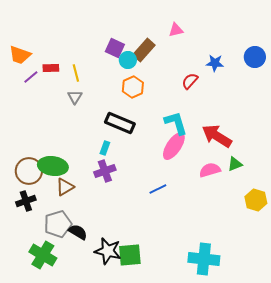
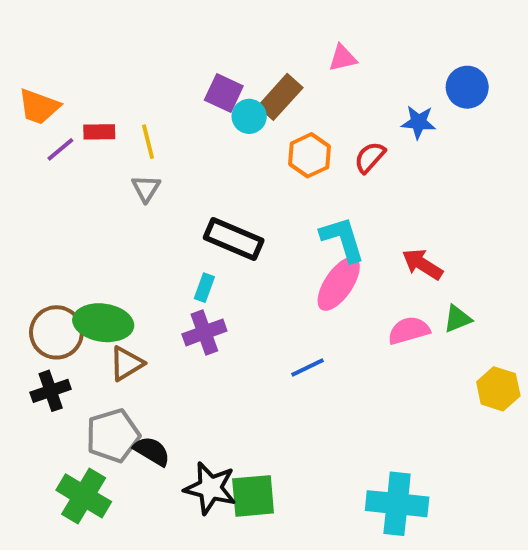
blue circle: (255, 57) -> (467, 87), moved
orange hexagon: (133, 87) -> (309, 155), moved
red arrow: (217, 136) -> (422, 264), size x0.7

